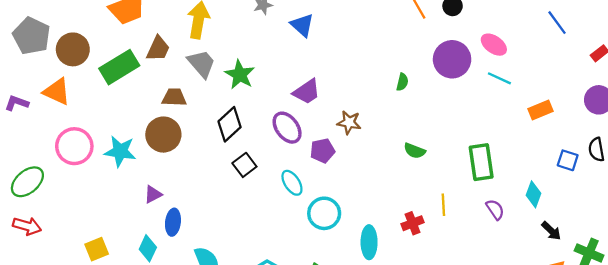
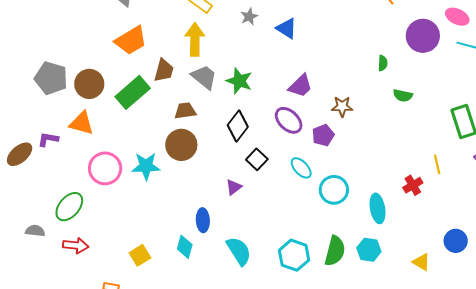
green semicircle: (415, 151) -> (403, 96), moved
purple triangle: (153, 194) -> (234, 187), moved

